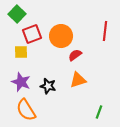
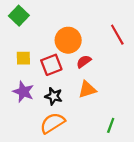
red line: (105, 31) -> (117, 35), turned -36
red square: (32, 34) -> (51, 65), moved
orange semicircle: (26, 110) -> (52, 123), moved, turned 90

